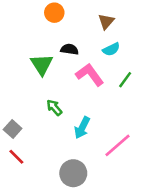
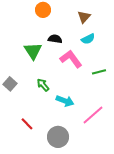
green line: (125, 80) -> (99, 72), moved, turned 40
cyan arrow: (82, 128) -> (65, 101), turned -96
gray square: (13, 129) -> (10, 84), moved
red line: (16, 157) -> (27, 124), moved

